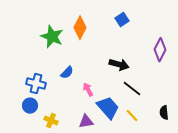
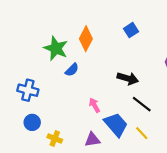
blue semicircle: (67, 73) -> (72, 70), moved
blue cross: (36, 84) -> (28, 90), moved

